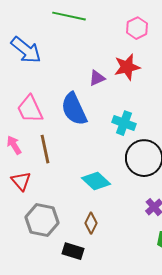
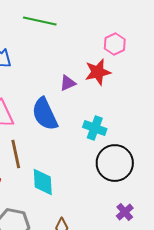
pink hexagon: (137, 28) -> (115, 44), moved
cyan diamond: (96, 181) -> (43, 182), moved, turned 44

